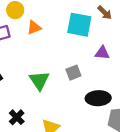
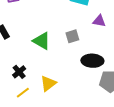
green triangle: (39, 80) -> (42, 41), turned -30

